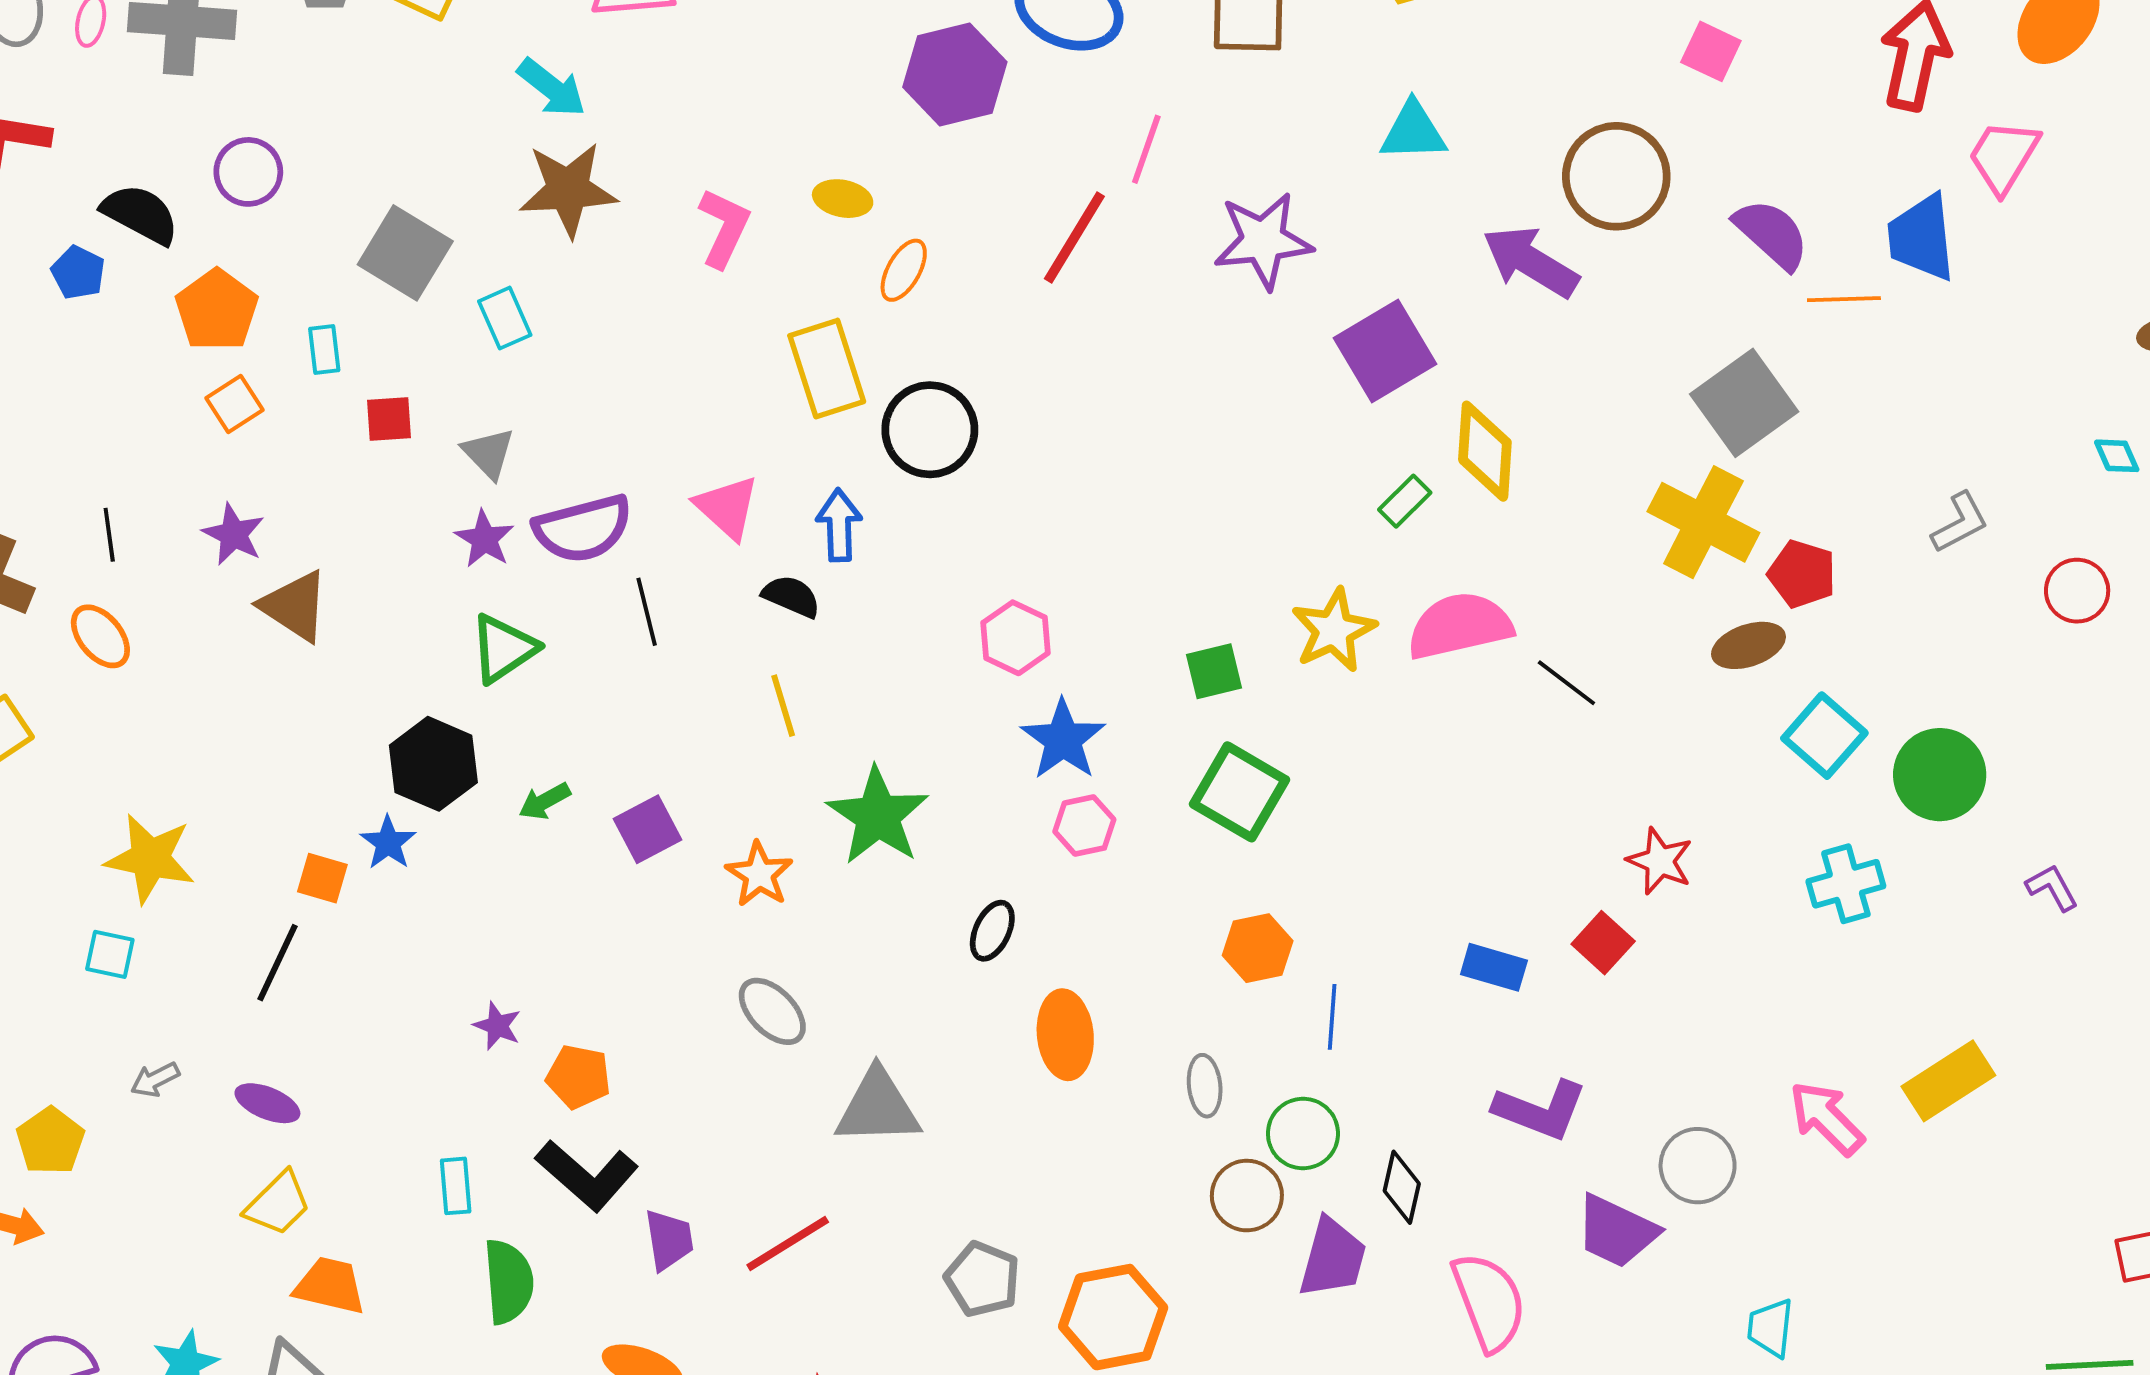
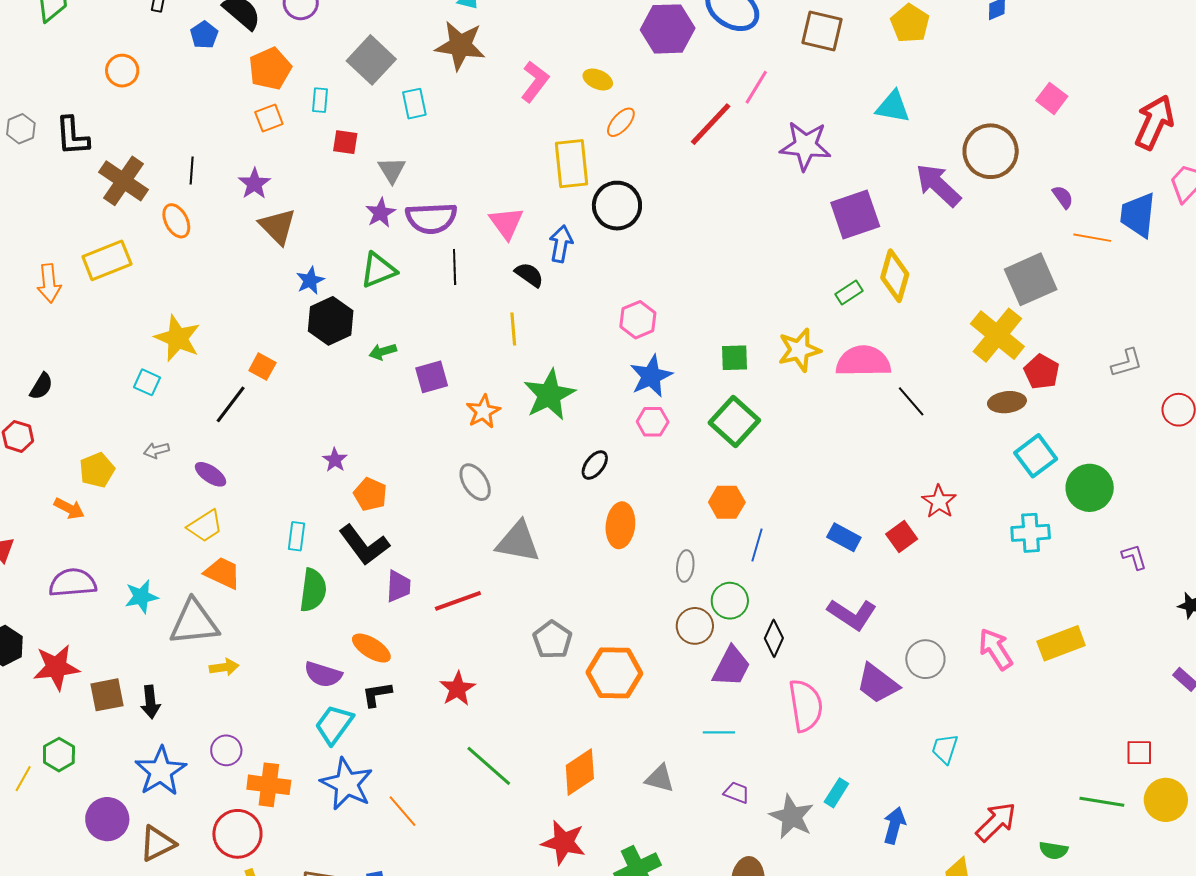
purple semicircle: (1772, 234) -> (1063, 197), size x0.6
blue star: (388, 843) -> (310, 281), moved

